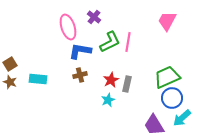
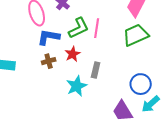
green trapezoid: (167, 77) -> (136, 35), moved
red star: (111, 80) -> (73, 54), moved
cyan star: (108, 100) -> (77, 86), size x1.5

